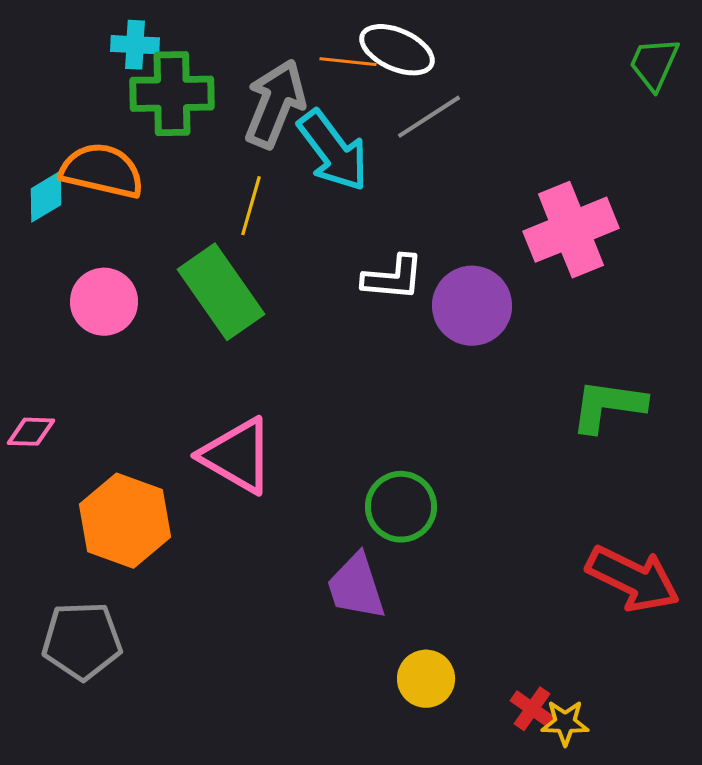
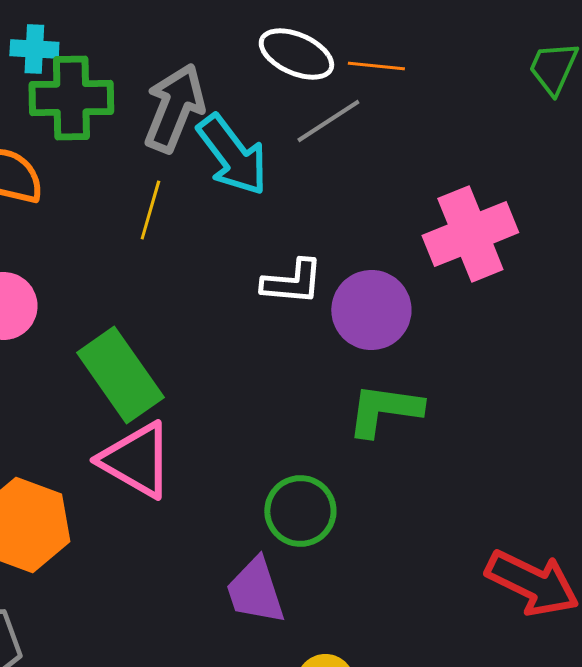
orange line: (348, 62) -> (376, 66), moved
green rectangle: (221, 292) -> (120, 375), moved
green L-shape: (608, 406) -> (384, 410), moved

